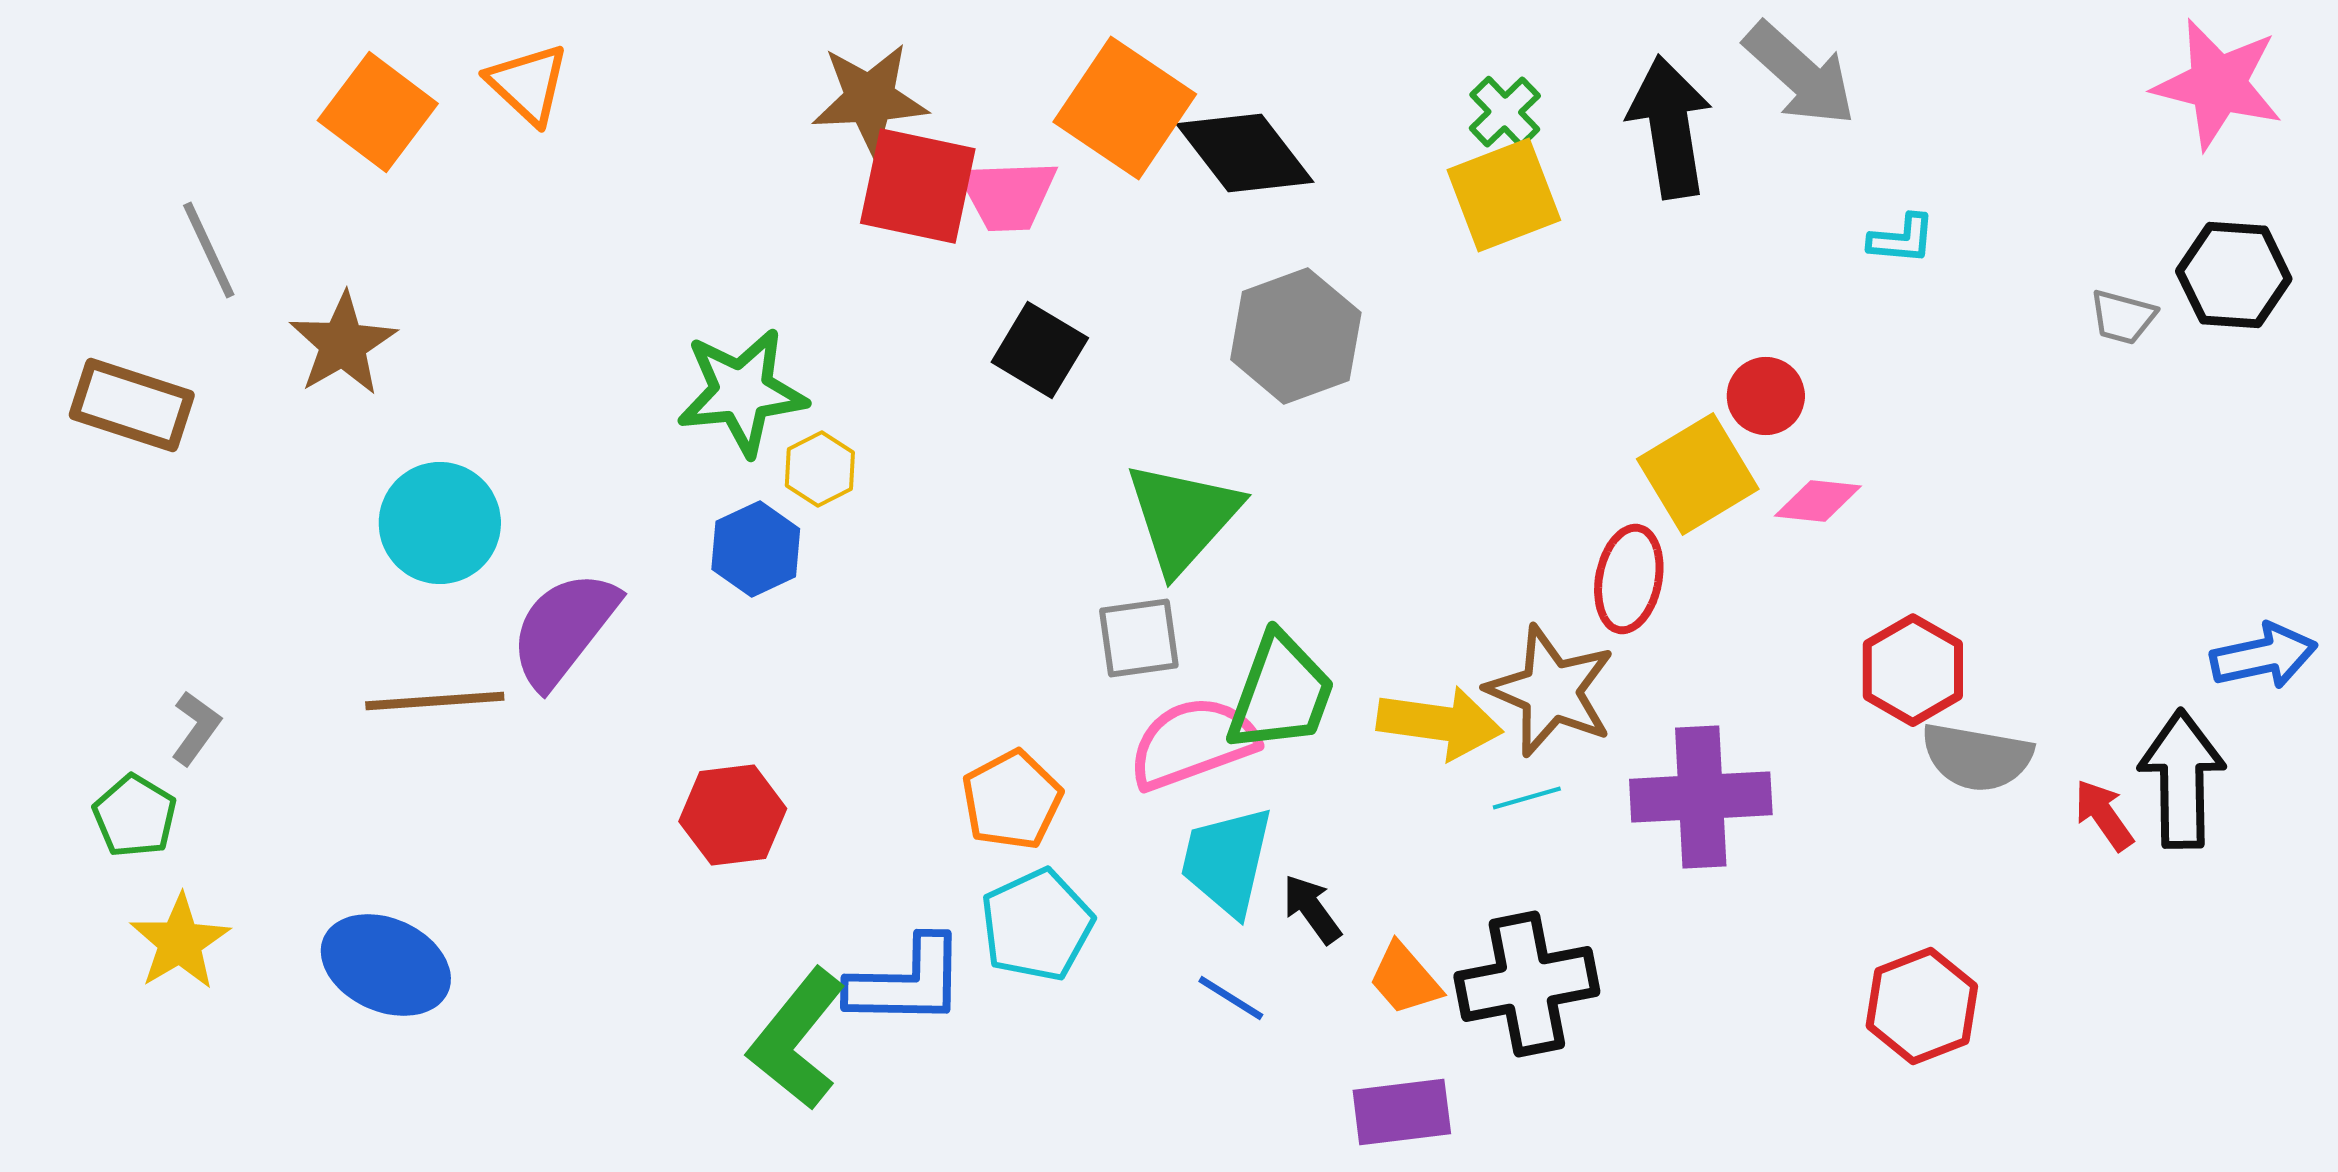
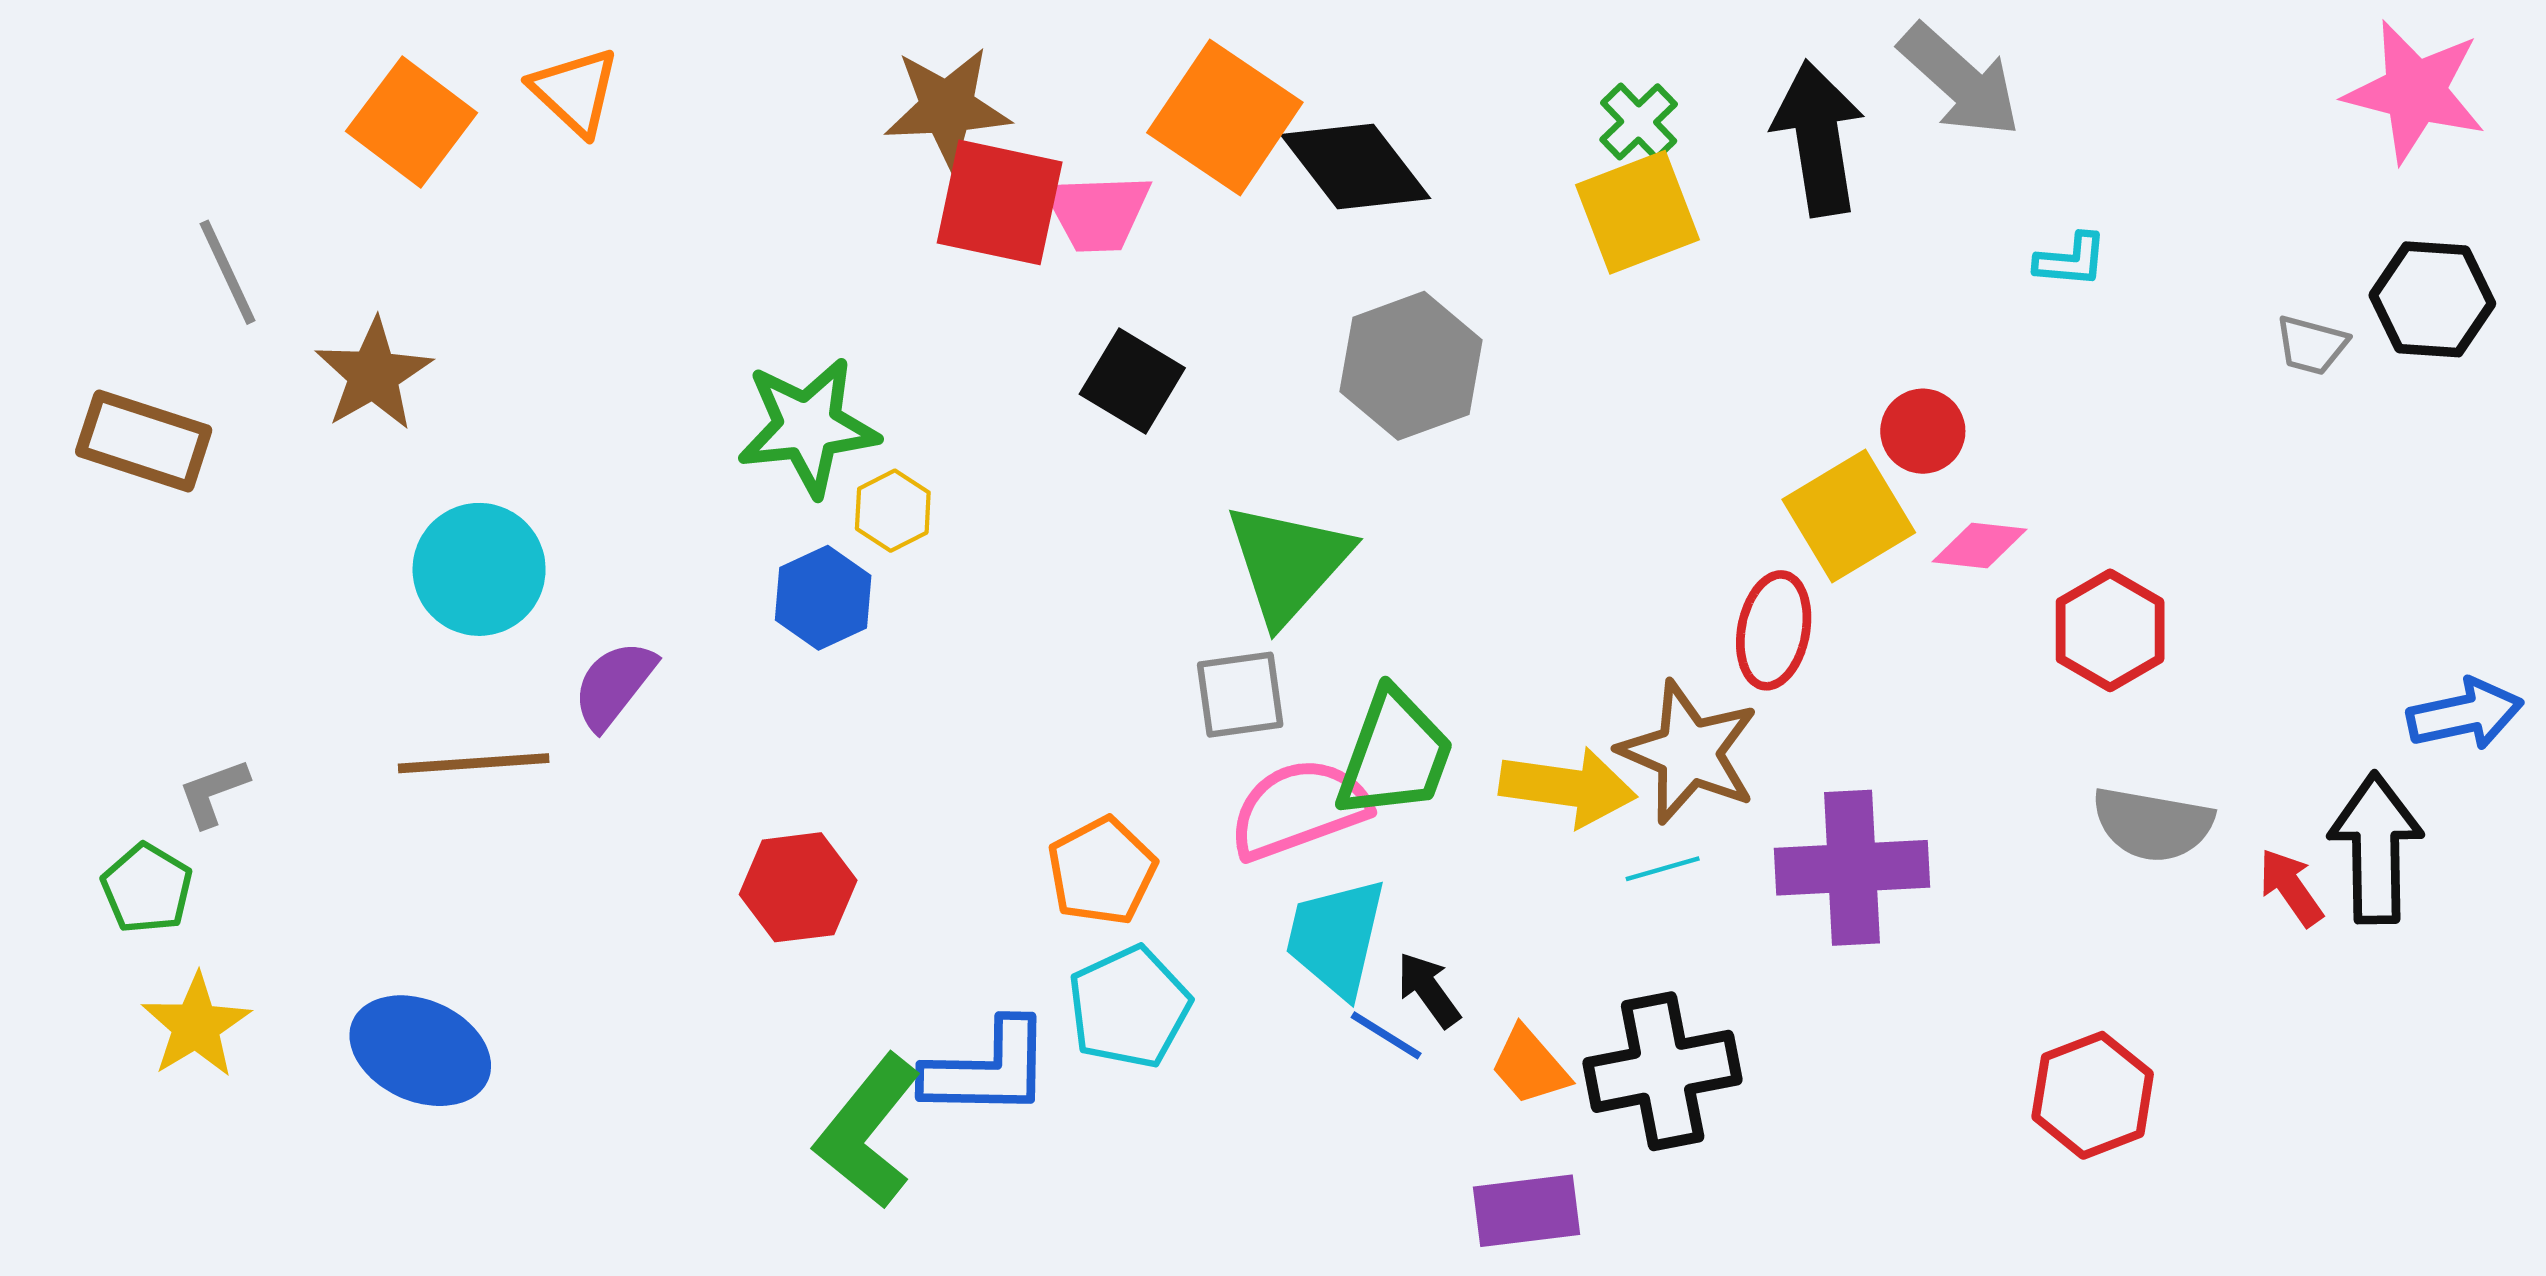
purple semicircle: (564, 629) -> (614, 685), size x0.7
red hexagon: (1913, 670) -> (2110, 630), moved
gray L-shape: (196, 728) -> (213, 793), turned -146
blue line: (1231, 998) -> (1386, 1035), moved

